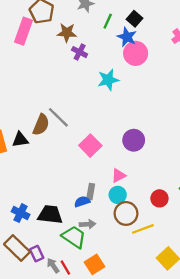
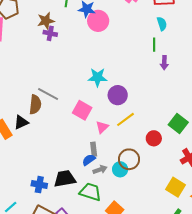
brown star: (67, 33) -> (46, 21), moved
cyan star: (108, 80) -> (98, 77), moved, turned 30
pink triangle: (119, 176) -> (102, 127), moved
cyan circle: (118, 195) -> (120, 169), moved
gray arrow: (87, 224) -> (100, 170), moved
yellow line: (143, 229) -> (125, 119), moved

